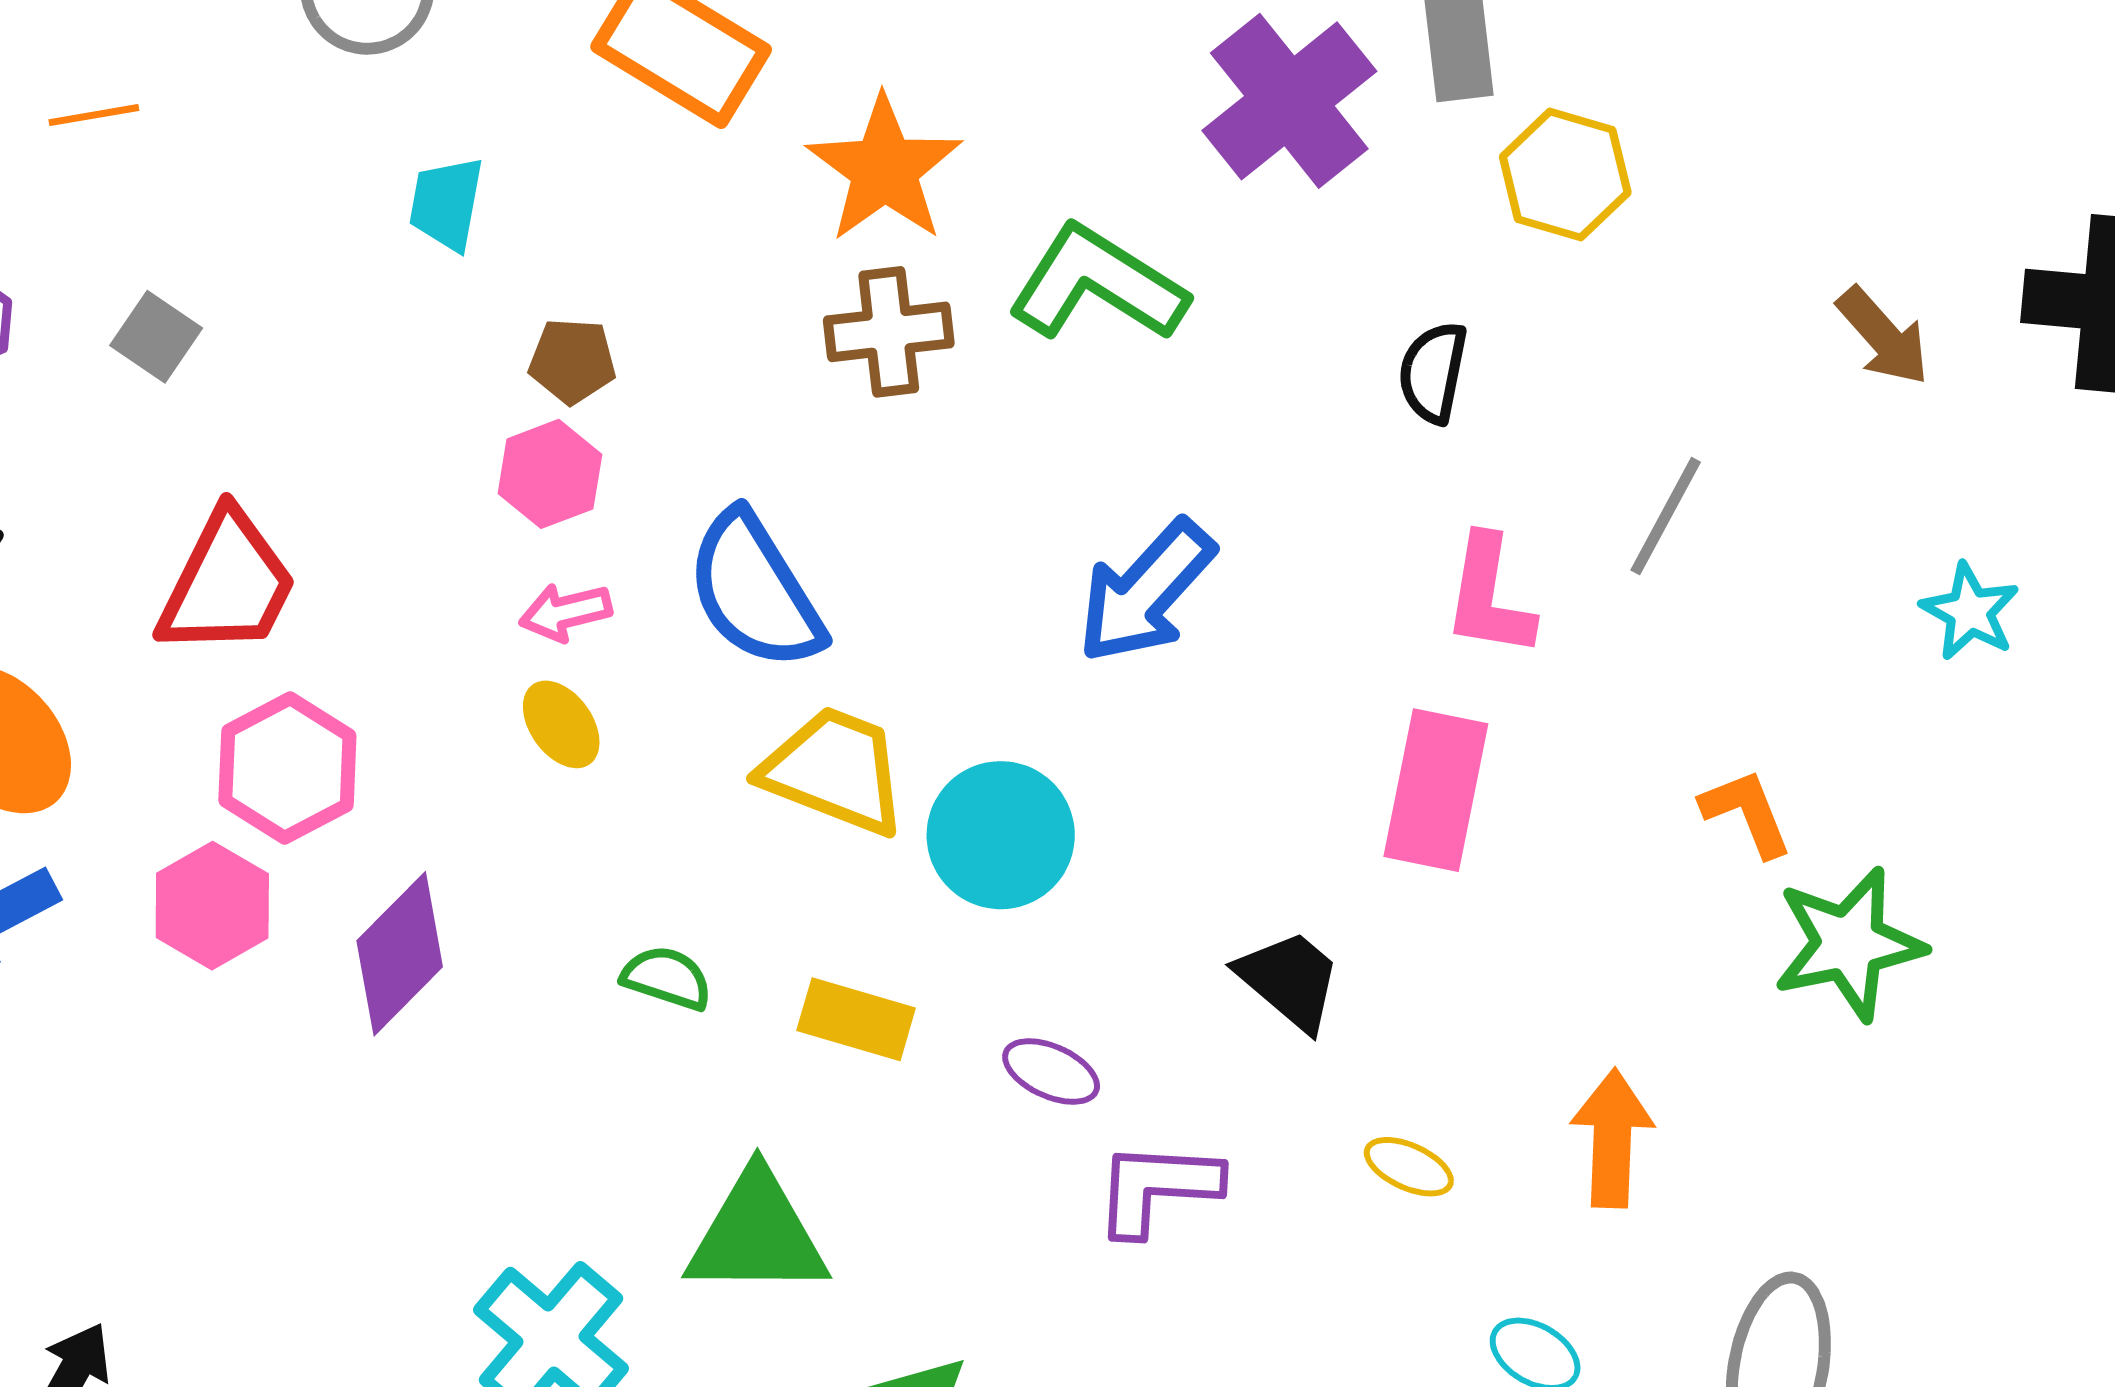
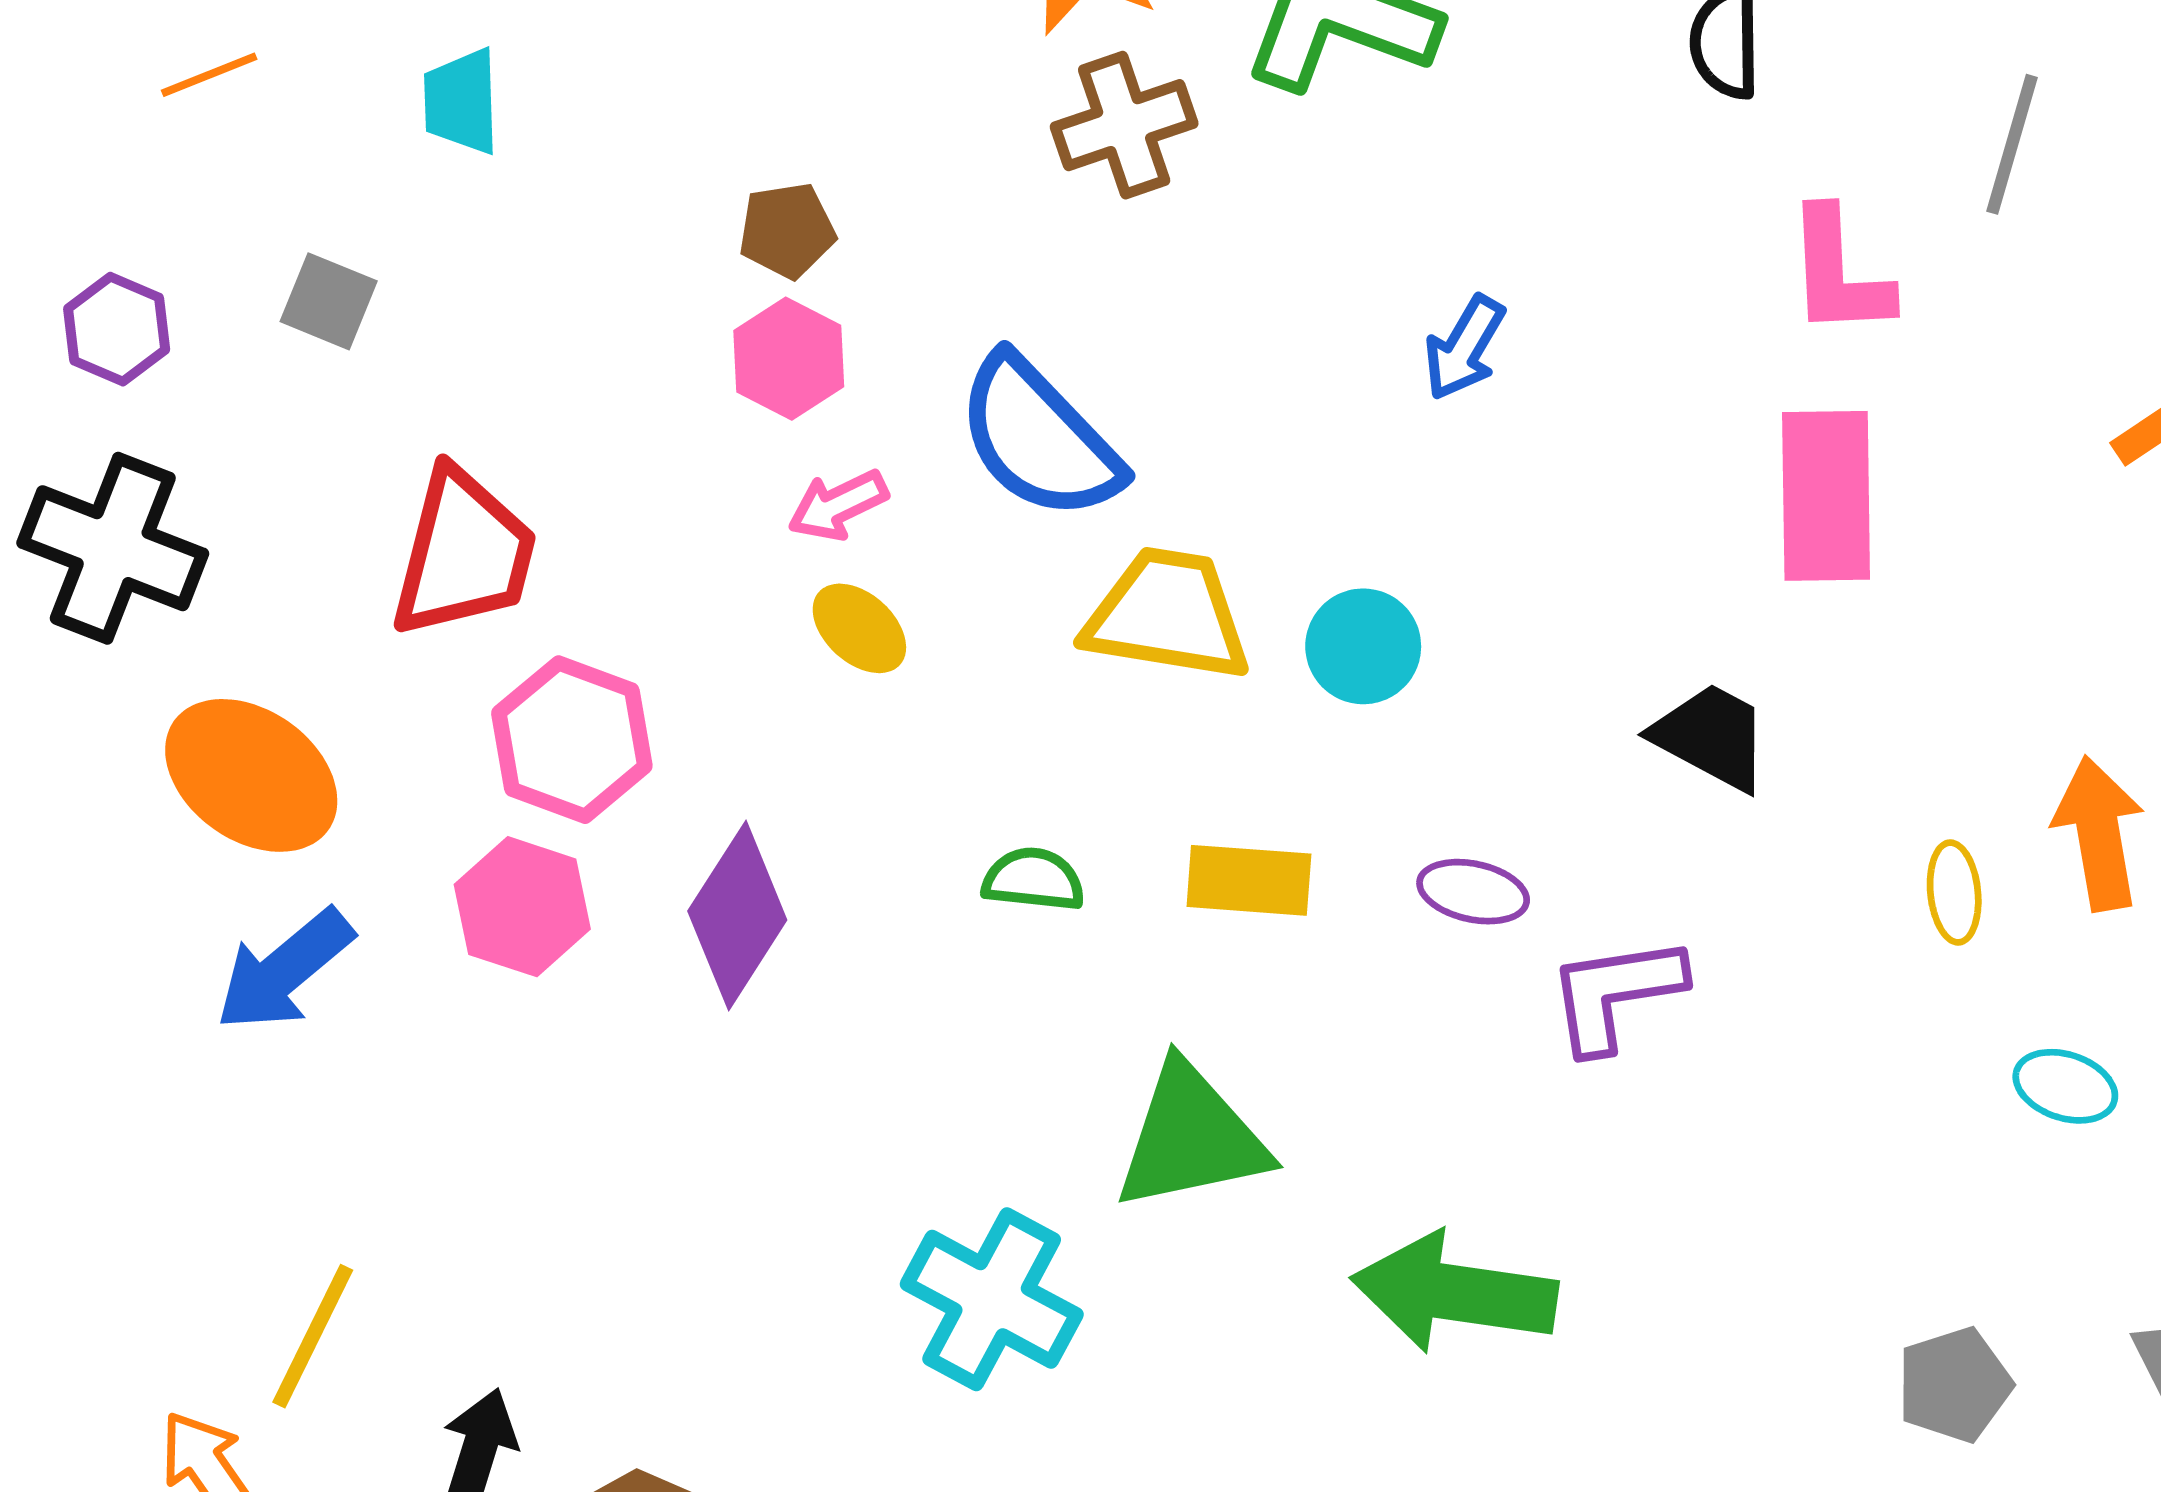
cyan trapezoid: (446, 204) -> (461, 102), moved
blue arrow: (1146, 592) -> (1464, 348), size x0.6
cyan circle: (1001, 835) -> (1363, 646), size x0.7
yellow ellipse: (1409, 1167) -> (1954, 892), moved, turned 72

